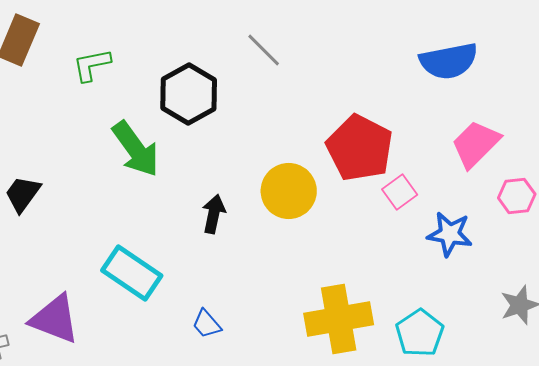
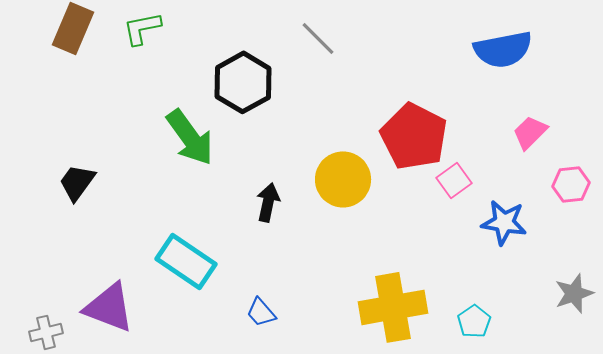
green L-shape: (92, 65) -> (142, 28), moved
pink trapezoid: (476, 144) -> (530, 132), size x0.7
cyan pentagon: (420, 333) -> (474, 321), size x0.7

